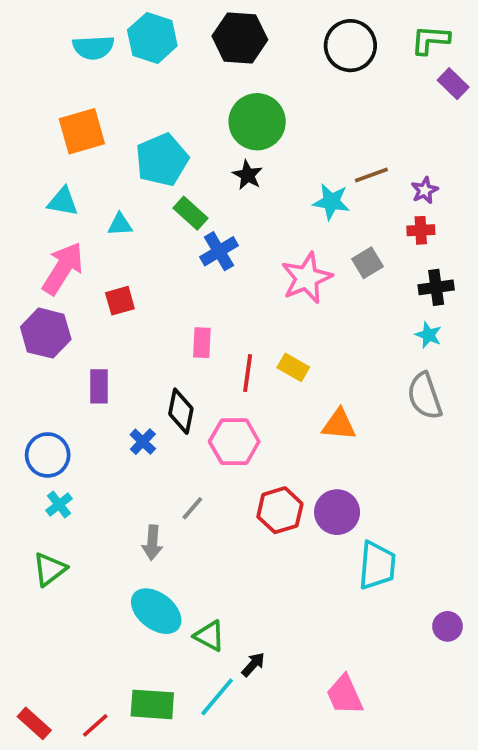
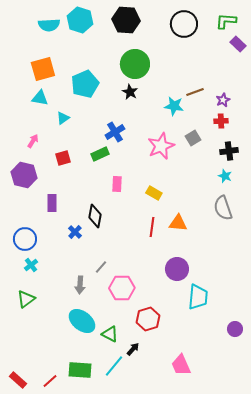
cyan triangle: (63, 202) -> (40, 98), moved
green rectangle: (190, 213) -> (100, 154), moved, turned -66
cyan triangle: (120, 225) -> (63, 118), turned -32
pink arrow: (63, 268) -> (33, 141), size x0.5
pink rectangle: (202, 343) -> (117, 184), moved
red line: (248, 373) -> (152, 227), moved
pink hexagon: (234, 442) -> (122, 288), moved
red hexagon: (280, 510) -> (148, 319), moved

